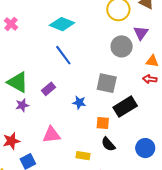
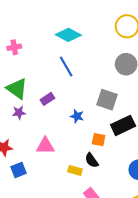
pink cross: (11, 24) -> (14, 47), moved, turned 32
black semicircle: (108, 144) -> (92, 160), moved

